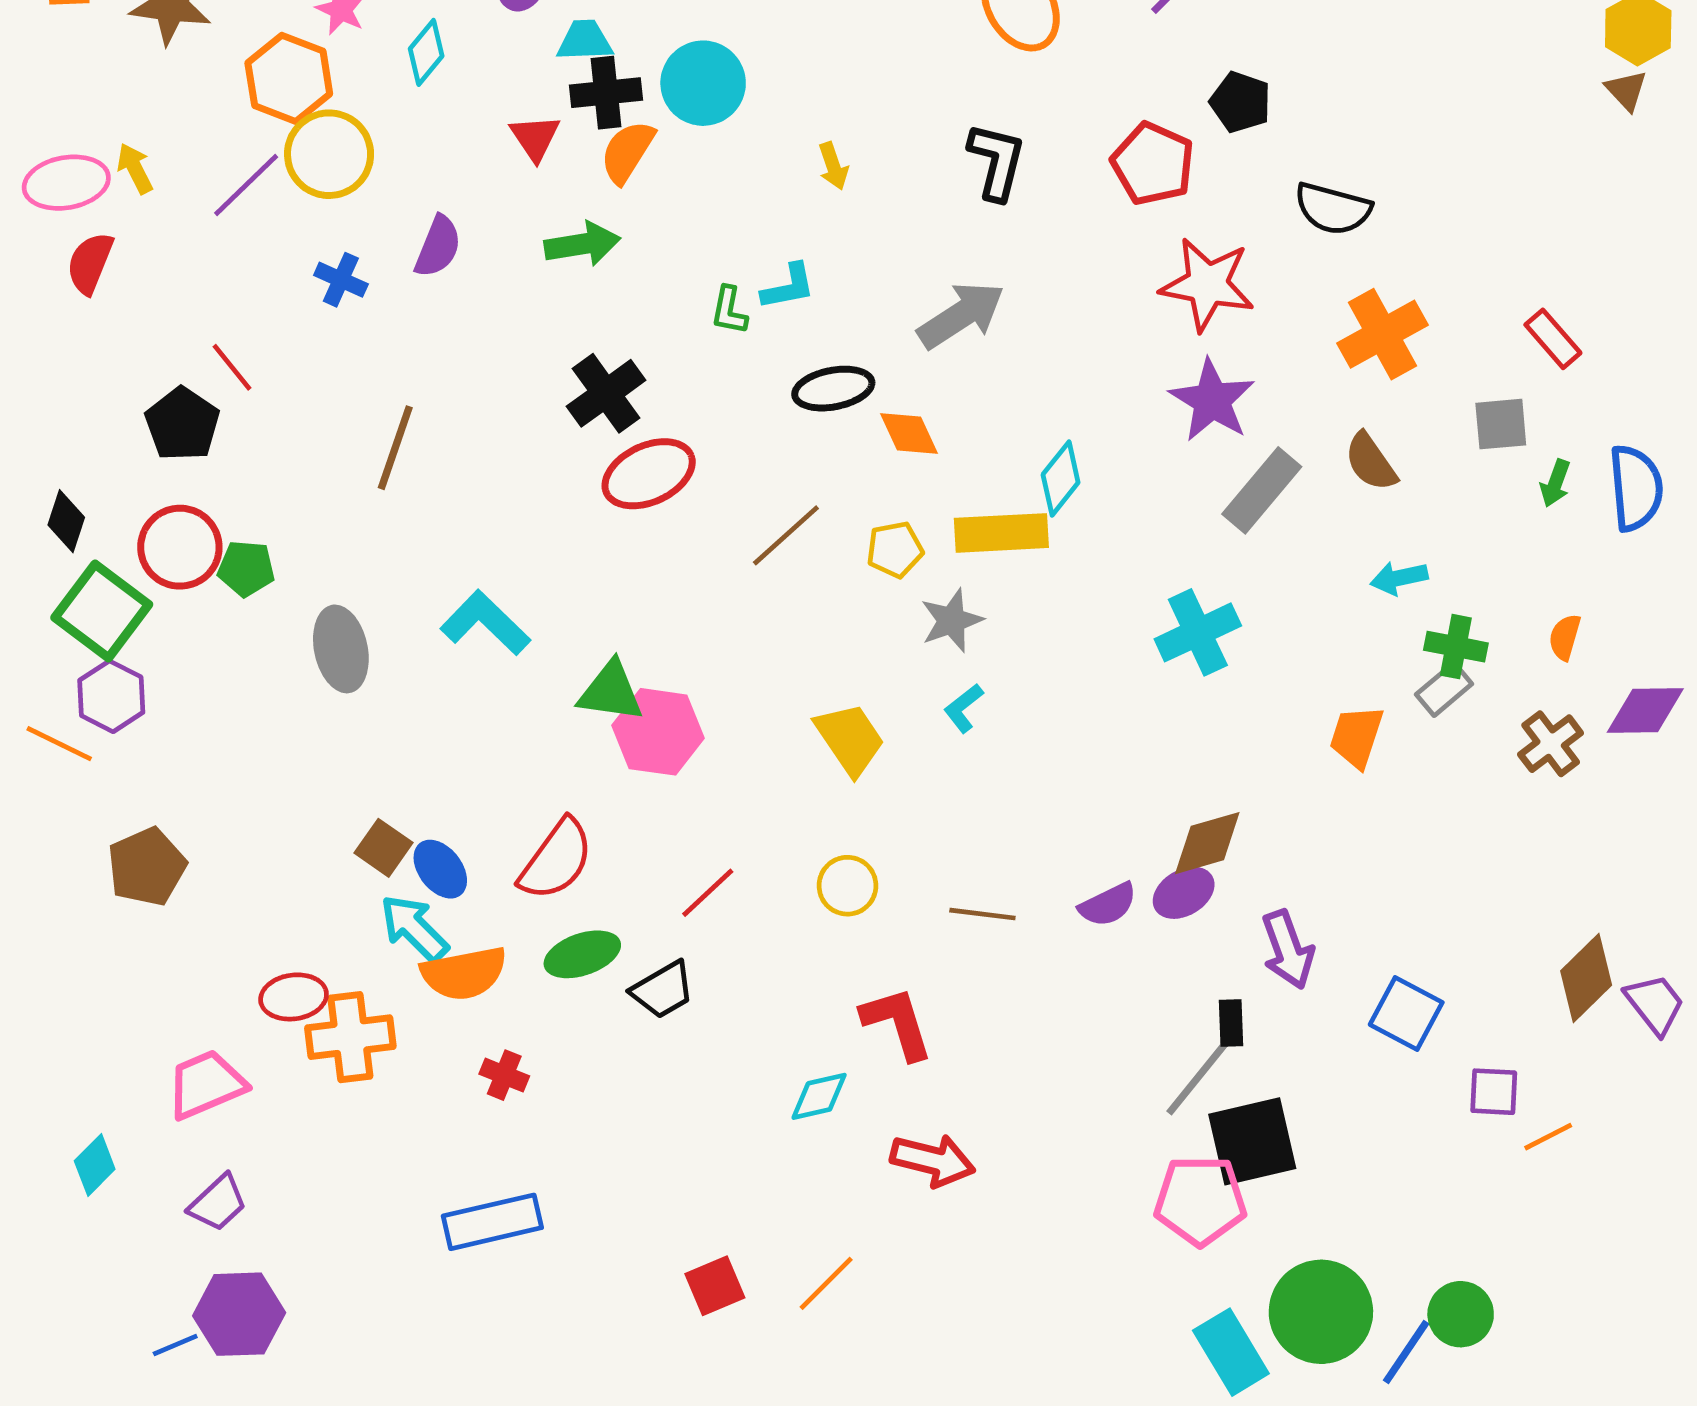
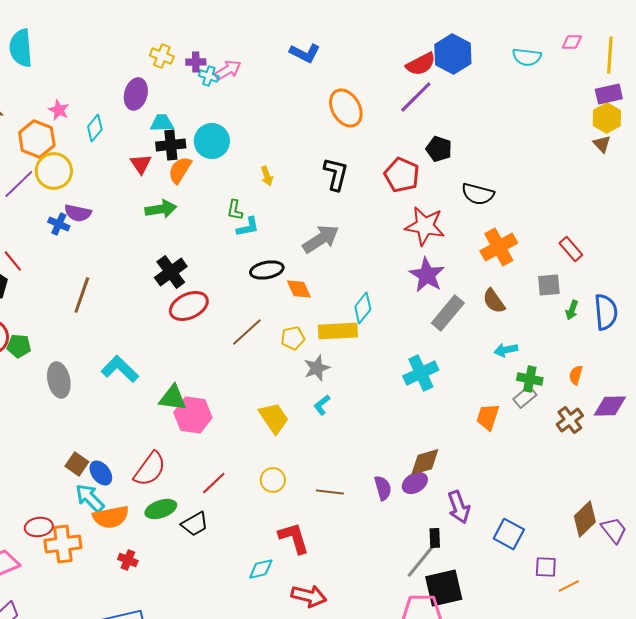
purple semicircle: (438, 247) -> (78, 213), moved, turned 80
green L-shape: (729, 310) -> (235, 210), moved
purple semicircle: (1108, 905) -> (383, 488), turned -80

